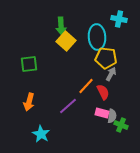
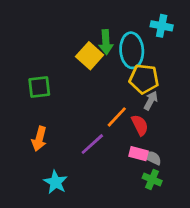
green arrow: (61, 26) -> (106, 42), moved
gray semicircle: (112, 116) -> (152, 158), turned -72
green cross: (121, 125) -> (152, 179), moved

